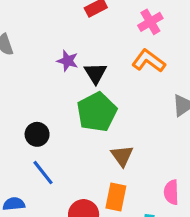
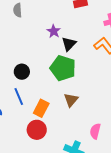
green pentagon: (97, 112) -> (63, 68), turned 30
orange rectangle: (116, 197) -> (41, 108), moved

